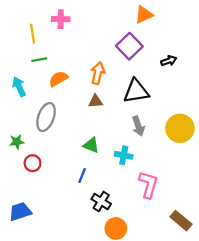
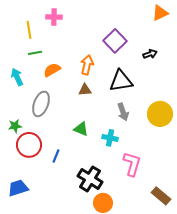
orange triangle: (144, 15) -> (160, 13), moved
red circle: (33, 163) -> (29, 145), size x1.6
blue line: (82, 176) -> (56, 156), moved
black cross: (101, 201) -> (90, 179), size x1.4

